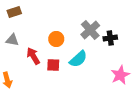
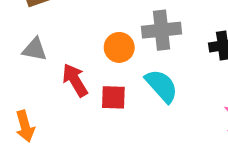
gray cross: (90, 30) -> (161, 30), moved, turned 36
cyan semicircle: (78, 59) -> (161, 86), turned -90

